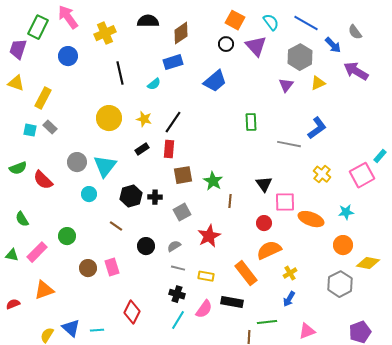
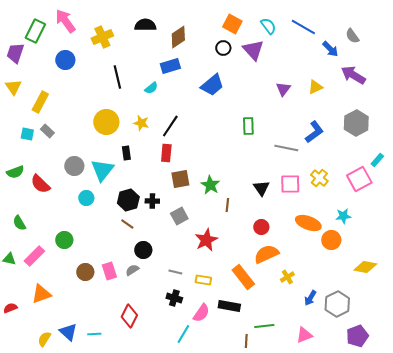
gray hexagon: (300, 57) -> (356, 123), moved
yellow triangle: (16, 83) -> (13, 87), turned 36
black rectangle: (142, 149) -> (126, 153), moved, turned -64
pink square: (285, 202) -> (290, 184), moved
brown line: (116, 226) -> (127, 224), moved
orange circle: (343, 245) -> (331, 240), moved
gray semicircle: (174, 246) -> (132, 270), moved
gray hexagon: (340, 284) -> (337, 304), moved
blue arrow: (289, 299) -> (310, 298), moved
cyan line: (178, 320) -> (183, 334), moved

